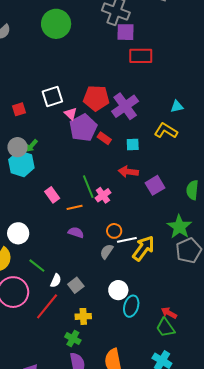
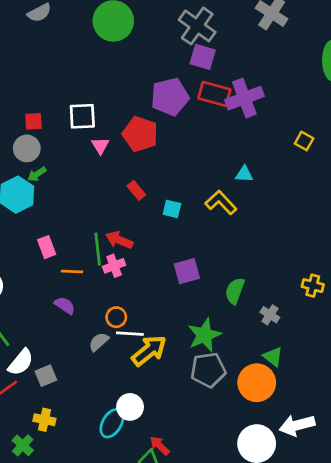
purple cross: (125, 106) -> (244, 98), moved
purple pentagon: (83, 128) -> (170, 97), moved
gray circle: (17, 147) -> (27, 148), moved
red arrow: (128, 172) -> (119, 240), moved
white semicircle: (56, 281) -> (21, 362), size x1.5
white circle: (118, 290) -> (130, 407), moved

